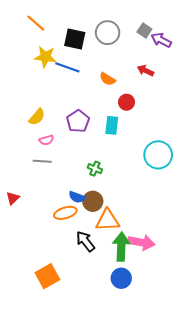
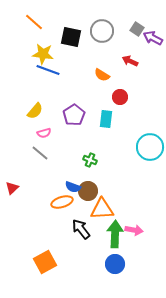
blue line: (67, 67) -> (48, 70), moved
red arrow: (145, 71) -> (130, 61), moved
gray line: (42, 161) -> (40, 153), turned 36
pink arrow: (141, 242) -> (134, 230), size x0.7

